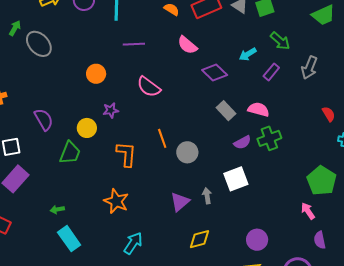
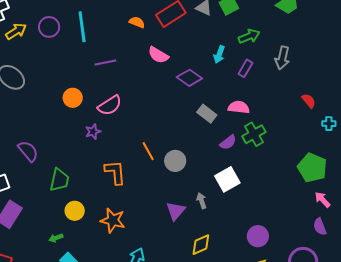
green arrow: (280, 41) -> (249, 36), turned -55
cyan arrow: (248, 54) -> (219, 54), turned -30
pink semicircle: (149, 87) -> (110, 105), moved, turned -60
yellow circle: (87, 128) -> (75, 211), moved
pink arrow: (308, 211) -> (323, 200), moved

